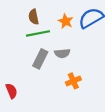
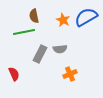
green line: (38, 33) -> (24, 32), moved
red semicircle: (11, 91) -> (14, 74), moved

